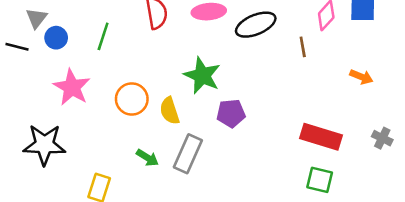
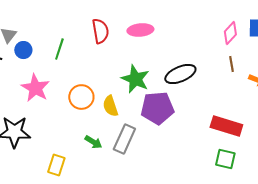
black ellipse: (256, 25) -> (180, 74), moved
brown line: (303, 47) -> (231, 64), moved
purple pentagon: (231, 113) -> (157, 108), size x1.5

